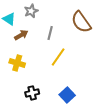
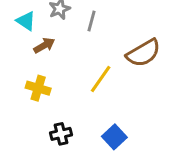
brown semicircle: (81, 22) -> (143, 53), moved, turned -85
gray line: (50, 33) -> (92, 21), moved

